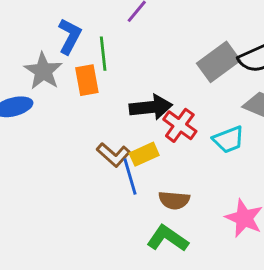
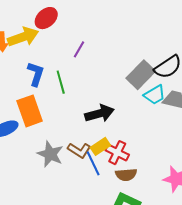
gray star: (43, 71) -> (50, 154), moved
orange rectangle: (87, 80) -> (30, 111), moved, size x1.4
red cross: (180, 125) -> (117, 153), moved
cyan trapezoid: (228, 140) -> (155, 95), moved

